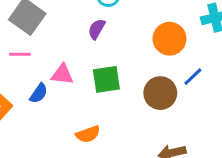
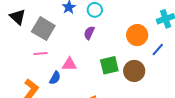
blue line: (193, 77) -> (158, 50), moved
green square: (106, 79) -> (109, 65), moved

